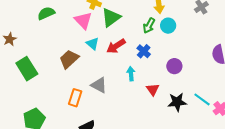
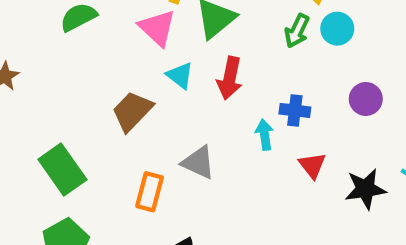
red arrow: (116, 46) -> (230, 78), turned -42
blue cross: (144, 51) -> (295, 110), moved, turned -32
purple circle: (174, 66) -> (366, 99), moved
green rectangle: (27, 69) -> (62, 170), moved

